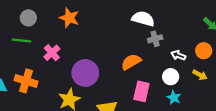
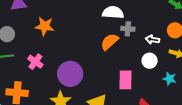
gray cross: (155, 39) -> (128, 29), turned 32
orange semicircle: (131, 62) -> (109, 42), moved
cyan star: (174, 98) -> (169, 79), moved

